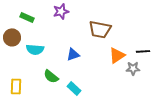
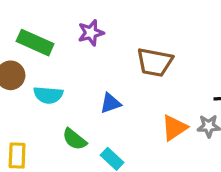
green rectangle: (27, 17) -> (35, 43), size x1.5
orange triangle: (117, 55) -> (174, 128), moved

